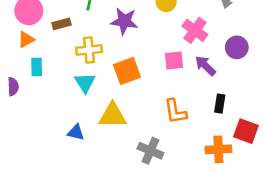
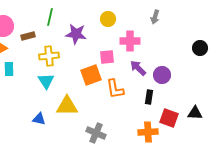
pink cross: (195, 30) -> (130, 41), turned -36
purple circle: (237, 47) -> (162, 75), moved
pink square: (174, 60) -> (107, 57), moved
orange square: (127, 71) -> (91, 75), moved
orange L-shape: (175, 111) -> (115, 89), moved

